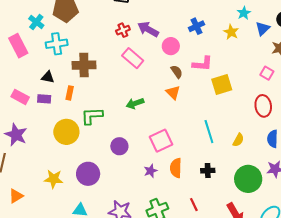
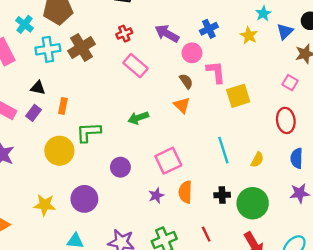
purple arrow: (148, 29) -> (167, 34), moved
pink circle: (171, 46) -> (192, 53), moved
pink L-shape: (202, 64) -> (216, 72), turned -100
brown cross: (84, 65) -> (82, 47), moved, turned -30
purple rectangle: (44, 99) -> (34, 113), turned -56
green circle: (248, 179) -> (253, 203), moved

